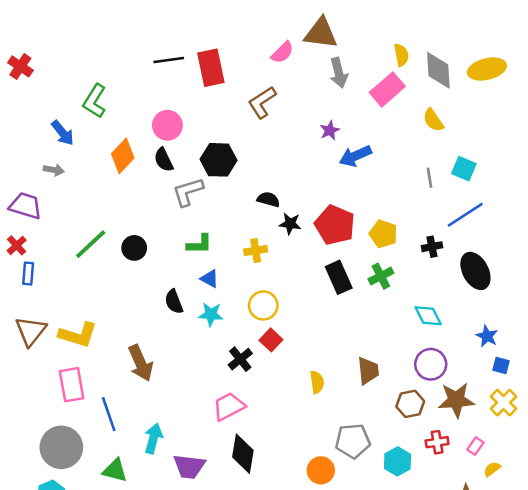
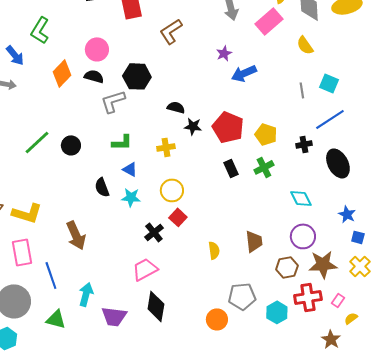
black semicircle: (164, 160) -> (94, 76), turned 132
black rectangle: (339, 277) -> (231, 168), size x0.7
red cross: (437, 442) -> (308, 297), size x1.5

